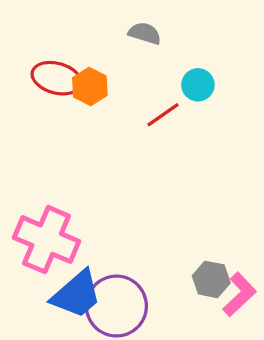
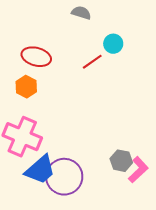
red ellipse: (57, 78) -> (36, 57), moved
orange hexagon: (90, 86) -> (26, 87), moved

